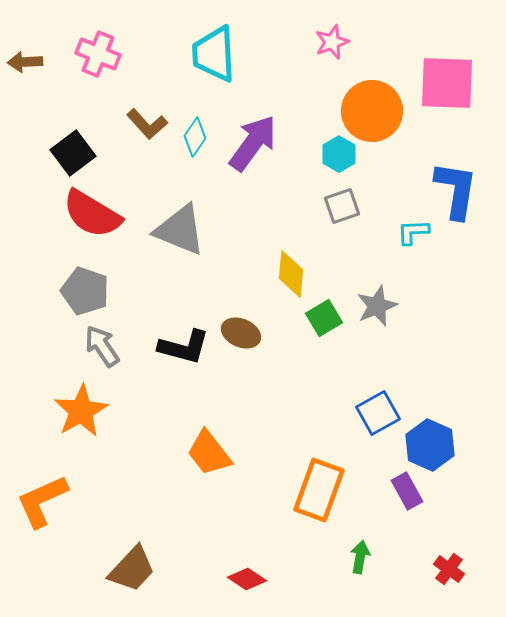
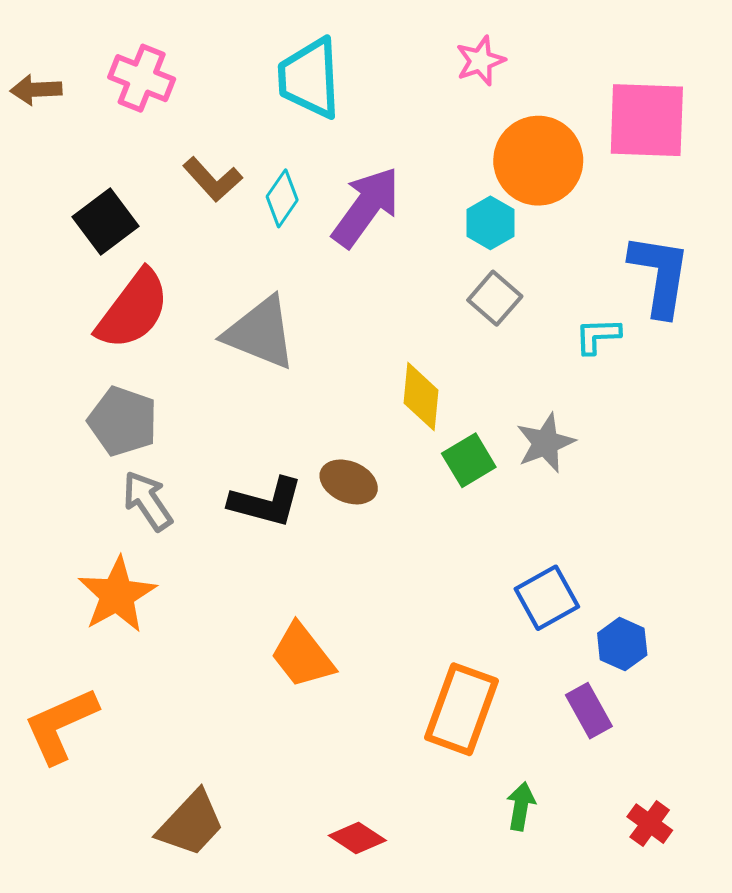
gray square: (342, 206) -> (495, 298), turned -30
red semicircle: (92, 214) -> (133, 310), turned -84
blue hexagon: (430, 445) -> (622, 644), size x0.7

